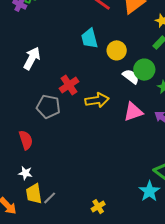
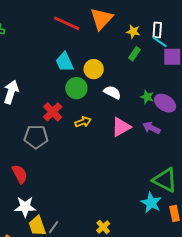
green circle: (144, 70) -> (76, 88), moved
yellow arrow: (97, 100) -> (83, 122), size x0.7
white star: (25, 173) -> (25, 207), size x1.5

